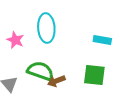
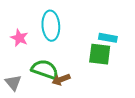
green square: (94, 75) -> (100, 54), moved

